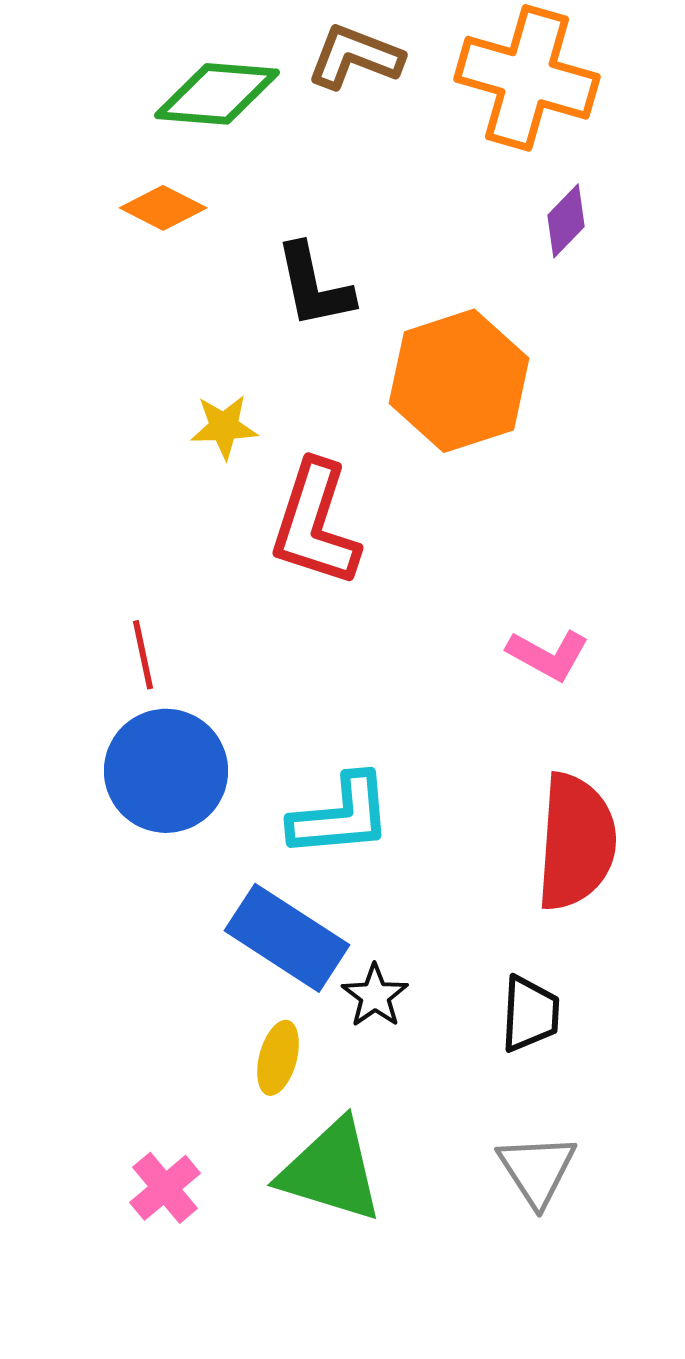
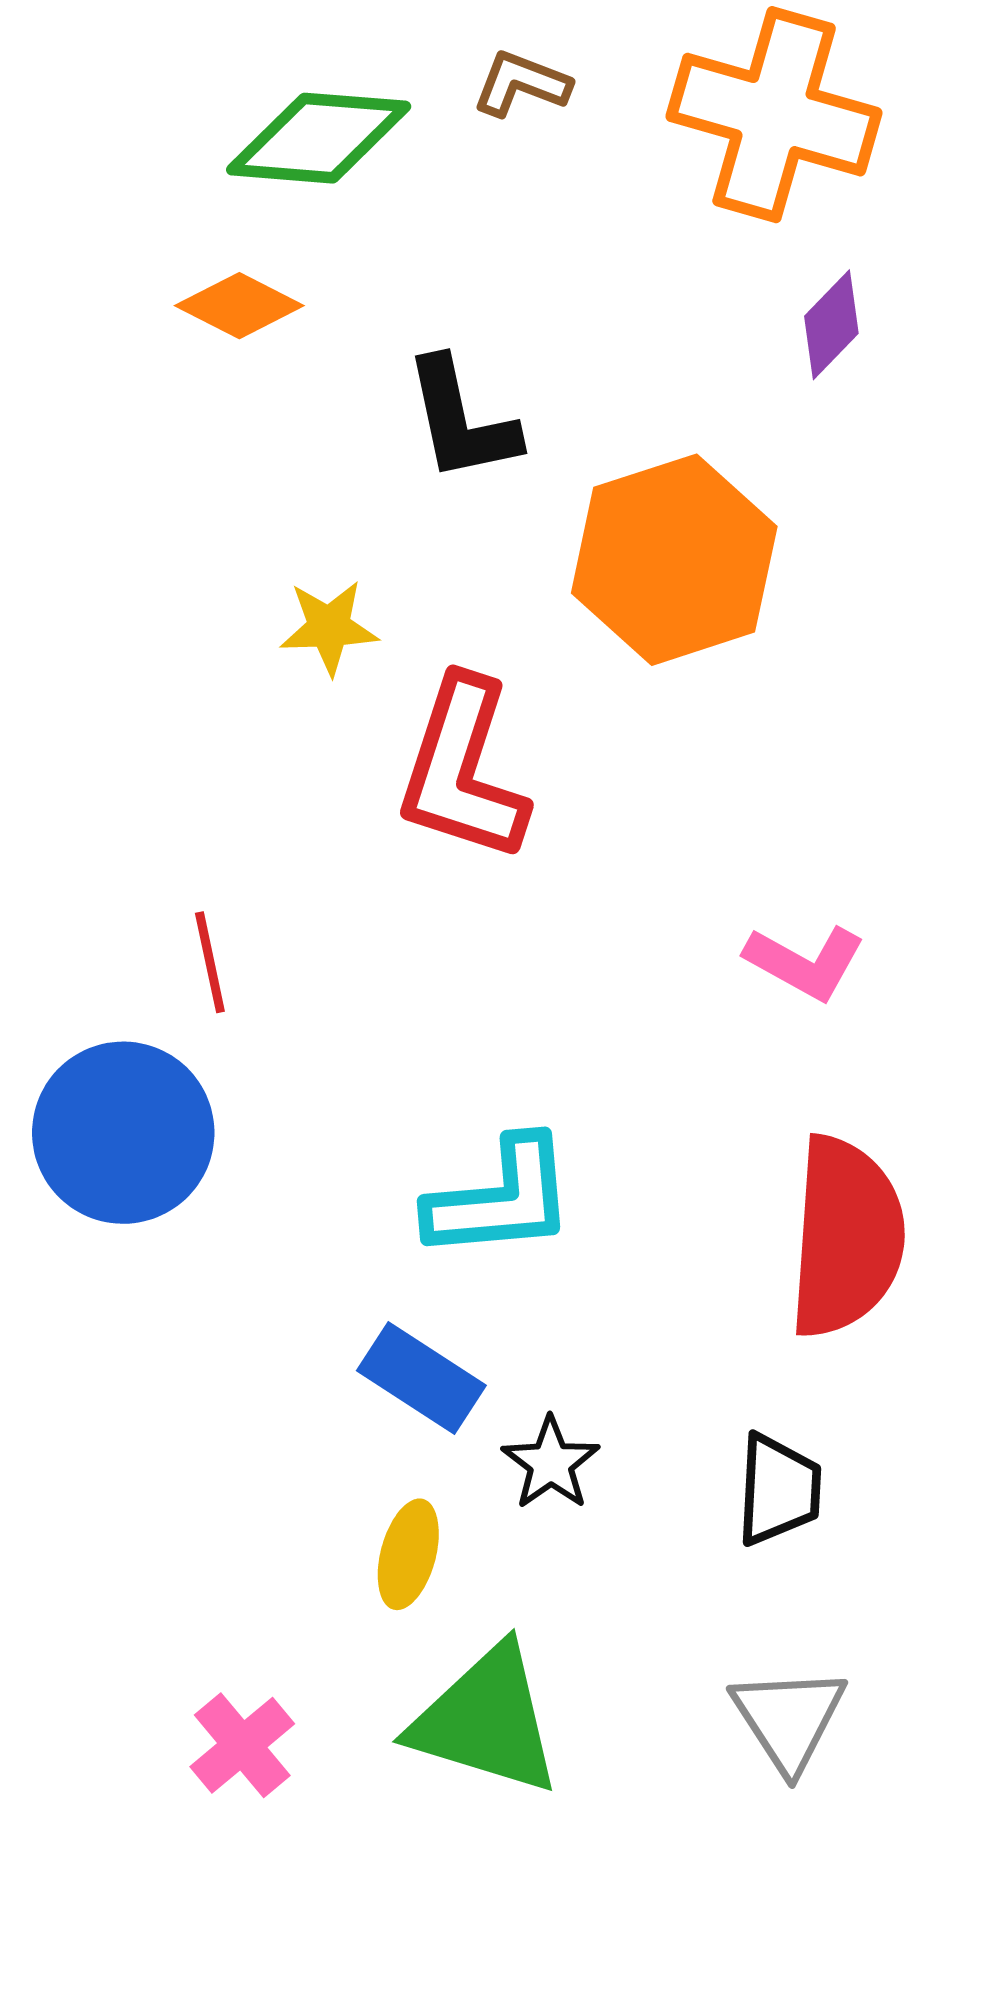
brown L-shape: (355, 57) -> (521, 84), size x0.7
blue circle: (166, 771) -> (123, 1133), moved
blue rectangle: (287, 938) -> (421, 1378), size x0.7

